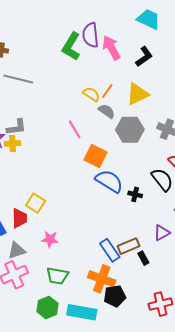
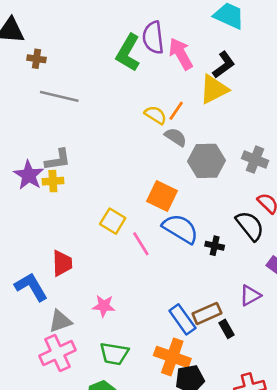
yellow triangle: (138, 94) -> (214, 89), moved
pink line: (75, 129) -> (141, 244), moved
yellow square: (36, 203) -> (113, 221), moved
red trapezoid: (19, 218) -> (62, 263), moved

